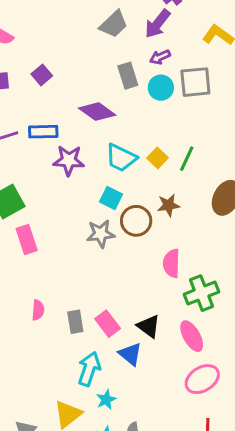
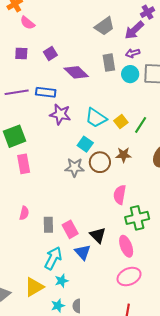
purple diamond: (97, 112) -> (76, 72), moved

